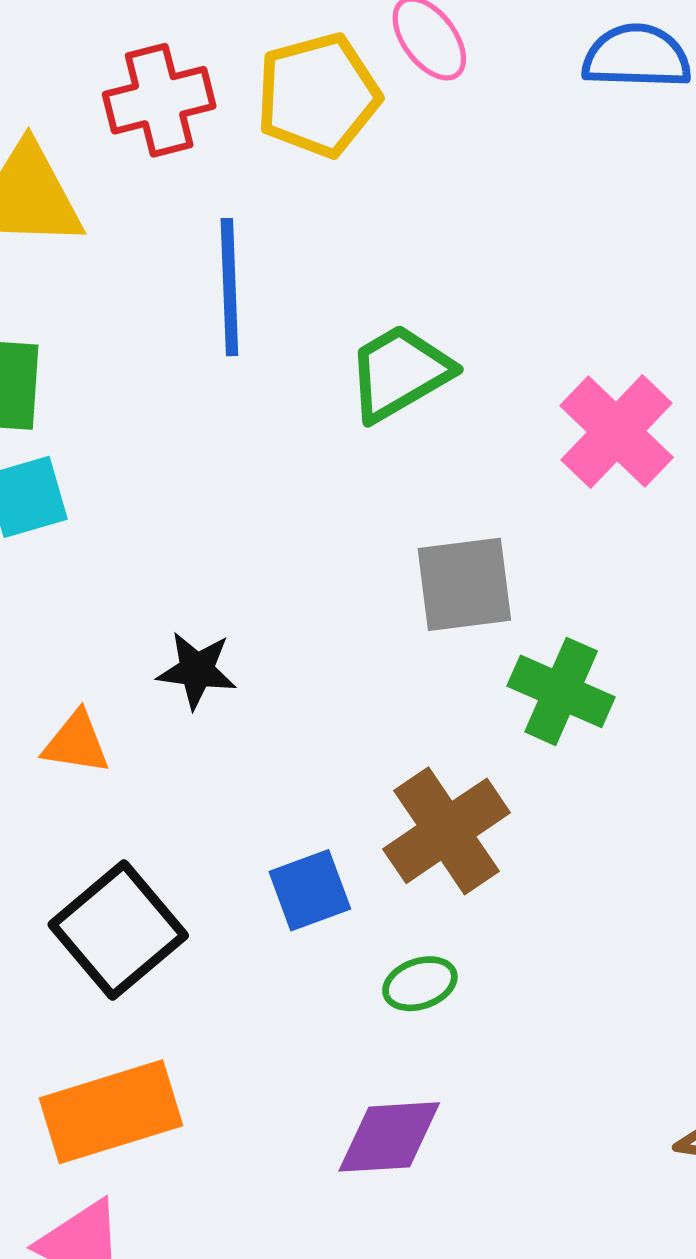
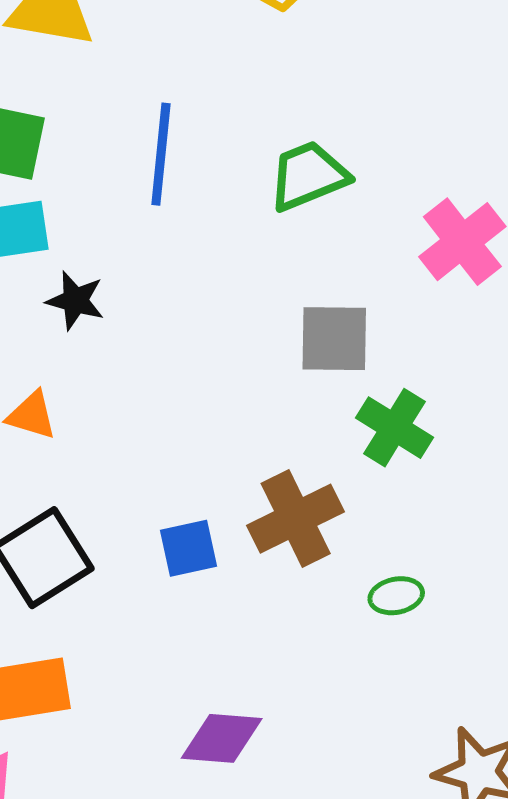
blue line: (229, 287) -> (161, 154), moved
black star: (197, 670) -> (75, 301), moved
green ellipse: (420, 984) -> (396, 596), moved

